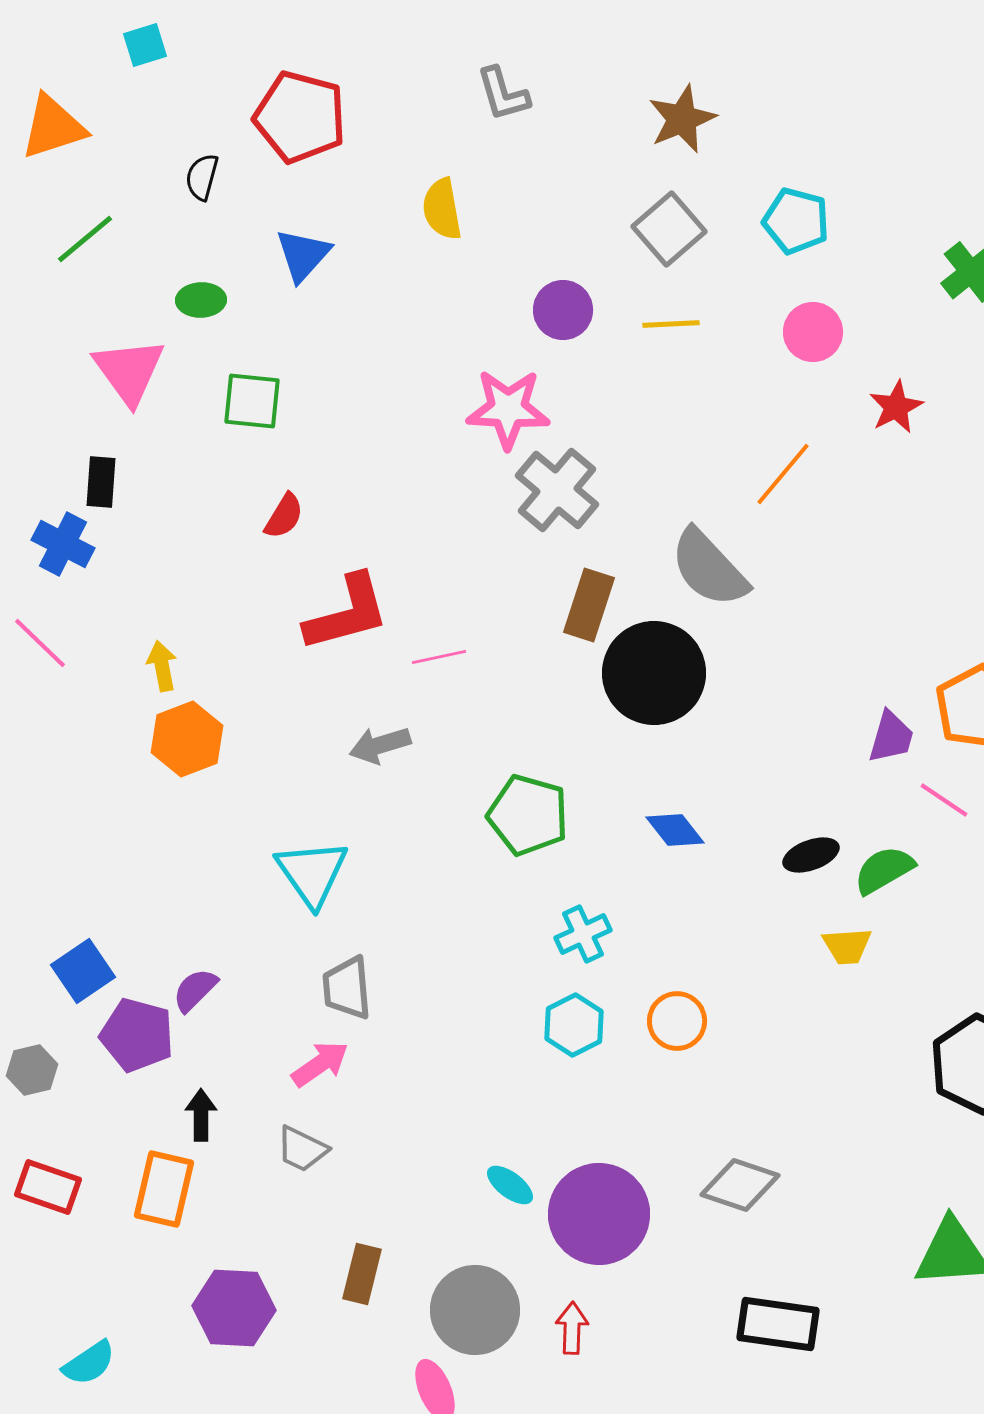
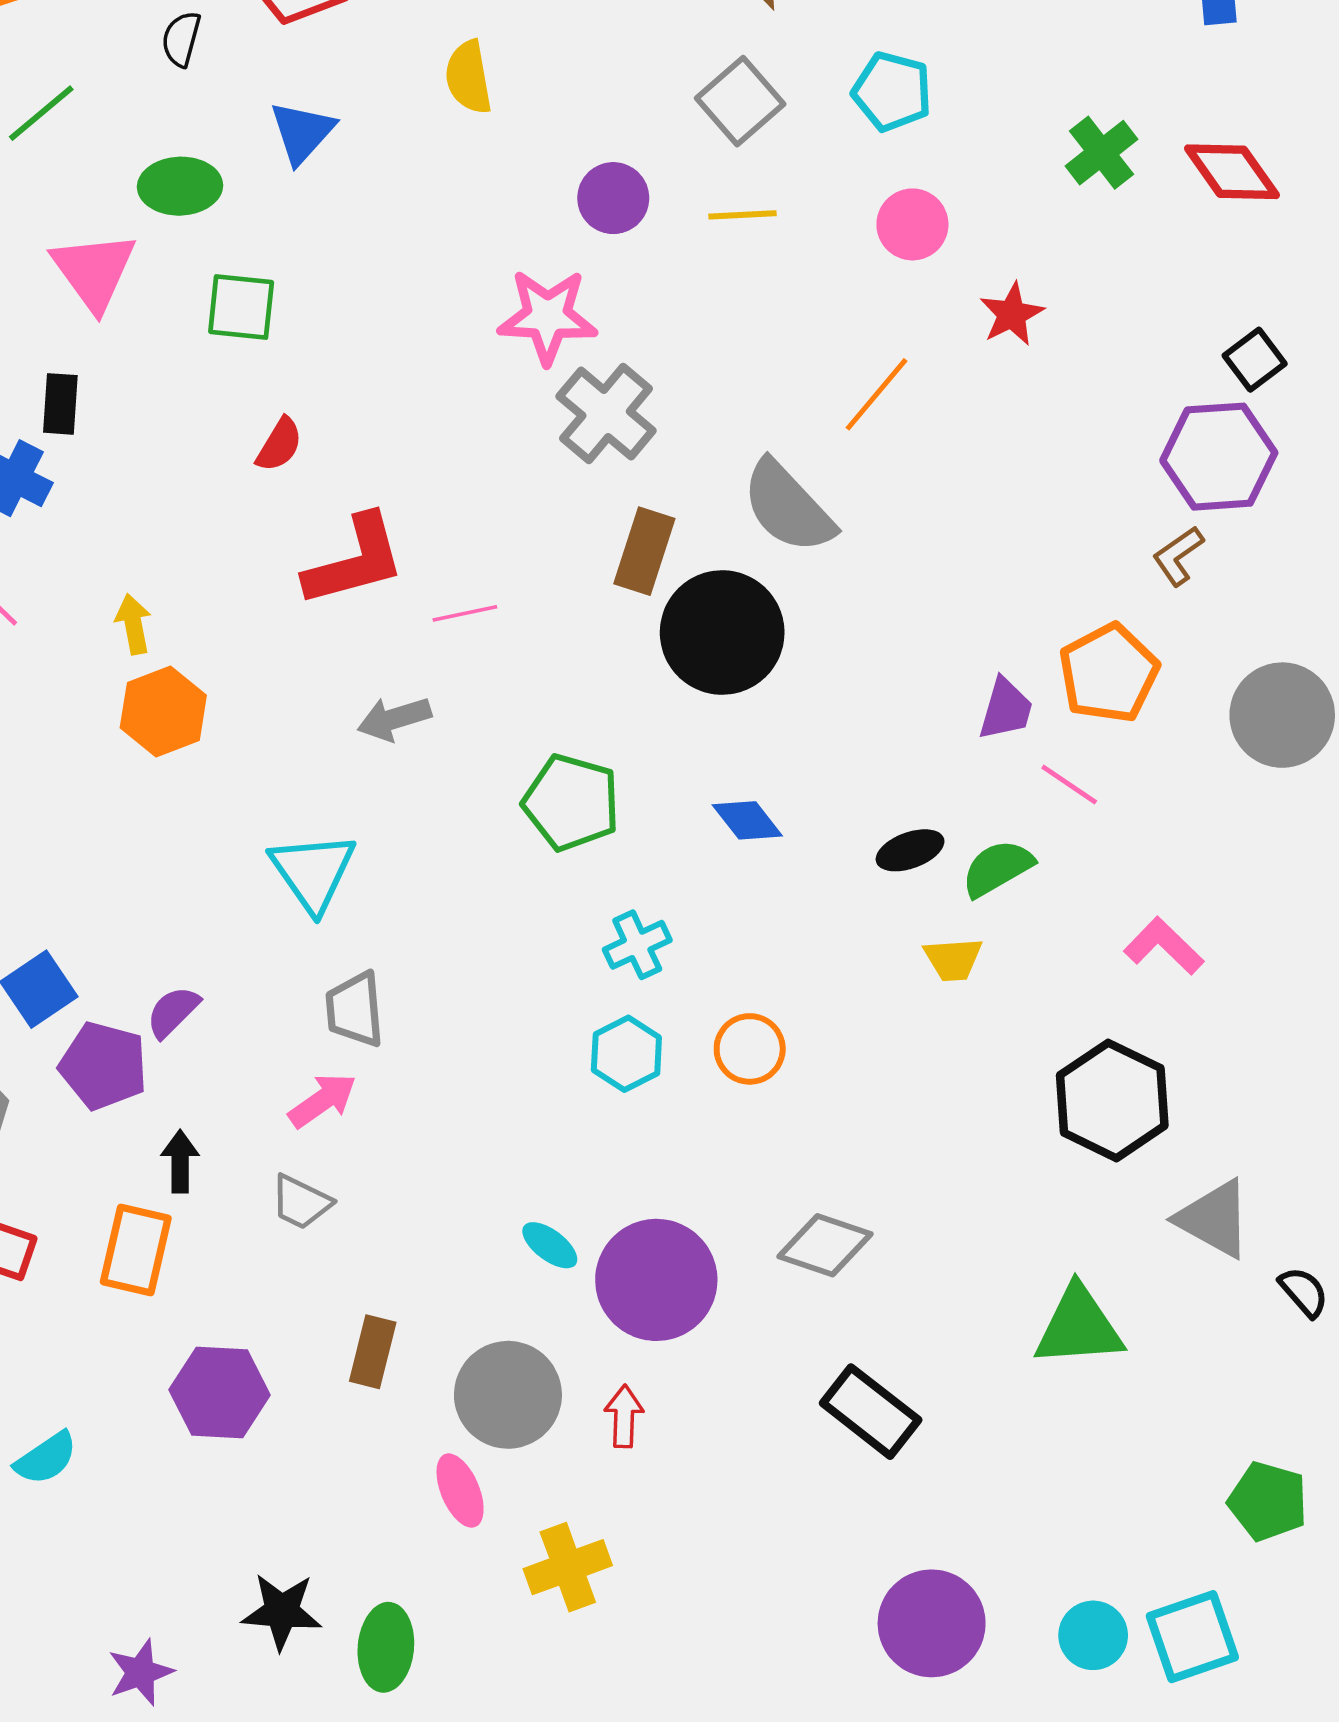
green ellipse: (201, 300) -> (180, 186), size x1.4
black rectangle: (778, 1324) -> (871, 1412), turned 30

